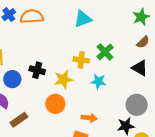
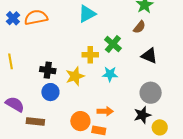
brown semicircle: (143, 42) -> (139, 27), moved
blue circle: (12, 79) -> (50, 92), moved
orange circle: (55, 104) -> (80, 121), moved
brown rectangle: (19, 120) -> (35, 122), turned 48

